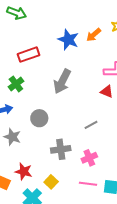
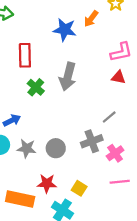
red rectangle: (28, 55) -> (25, 55), turned -60
green cross: (16, 84) -> (36, 87), moved
gray circle: (39, 118) -> (56, 148), moved
gray cross: (61, 149) -> (92, 141), moved

